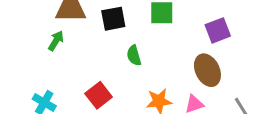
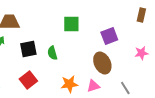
black square: (113, 19) -> (28, 49), moved

